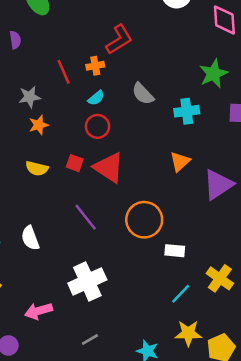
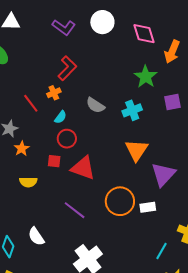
orange triangle: (180, 162) -> (136, 150), size x1.4
red square: (75, 163) -> (54, 161), moved
purple triangle: (218, 185) -> (163, 174), moved
white rectangle: (175, 251) -> (148, 207), moved

